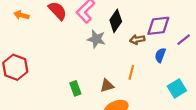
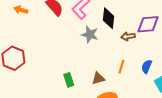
black diamond: (116, 21) -> (108, 18), turned -30
blue semicircle: (160, 55) -> (147, 67), moved

